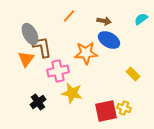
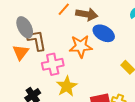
brown arrow: (104, 21) -> (87, 14), moved, size x1.5
yellow star: (72, 93) -> (67, 86), turned 30

